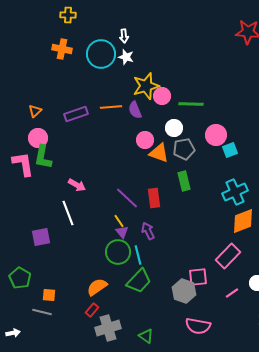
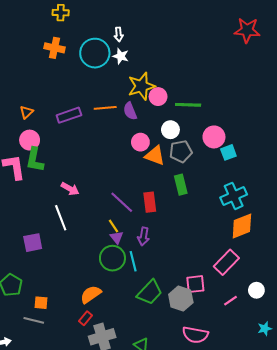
purple arrow: (148, 231) -> (144, 236), turned -144
green trapezoid: (139, 281) -> (150, 292), moved

